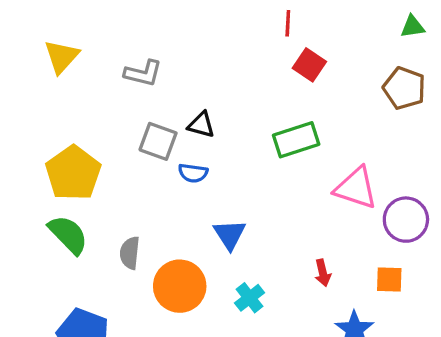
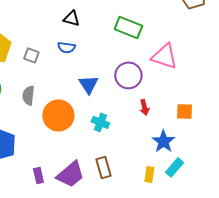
green rectangle: (296, 140) -> (128, 27), turned 40
gray square: (158, 141) -> (31, 55), moved, size x0.7
purple circle: (406, 220) -> (128, 75), moved
cyan cross: (250, 298) -> (100, 122), turned -30

